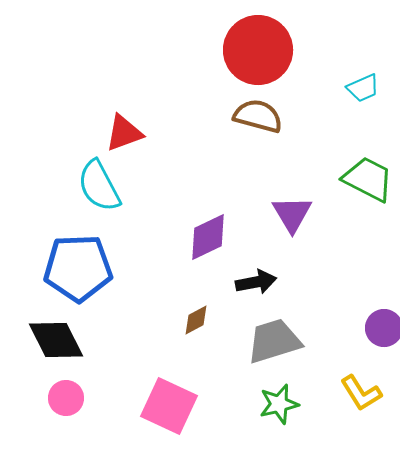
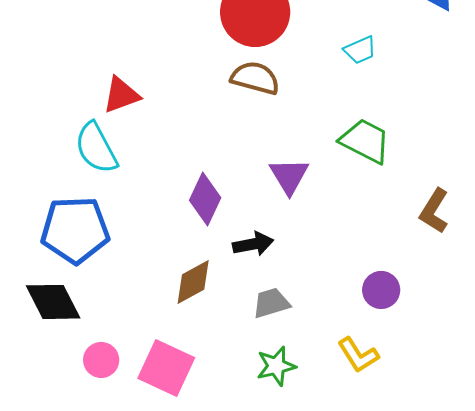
purple diamond: (208, 237) -> (205, 199), turned -39
brown diamond: (196, 320) -> (193, 282), size x1.5
gray trapezoid: (274, 341) -> (271, 303), size x0.7
pink circle: (66, 398) -> (101, 360), moved

